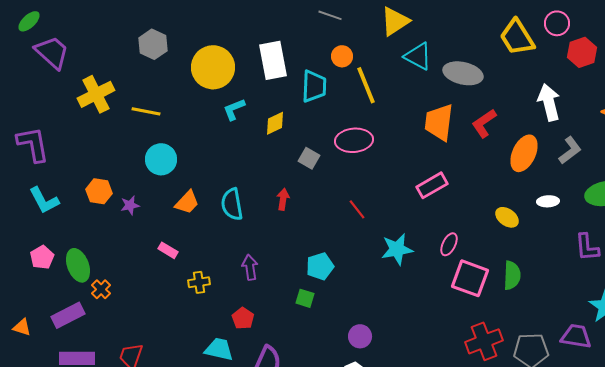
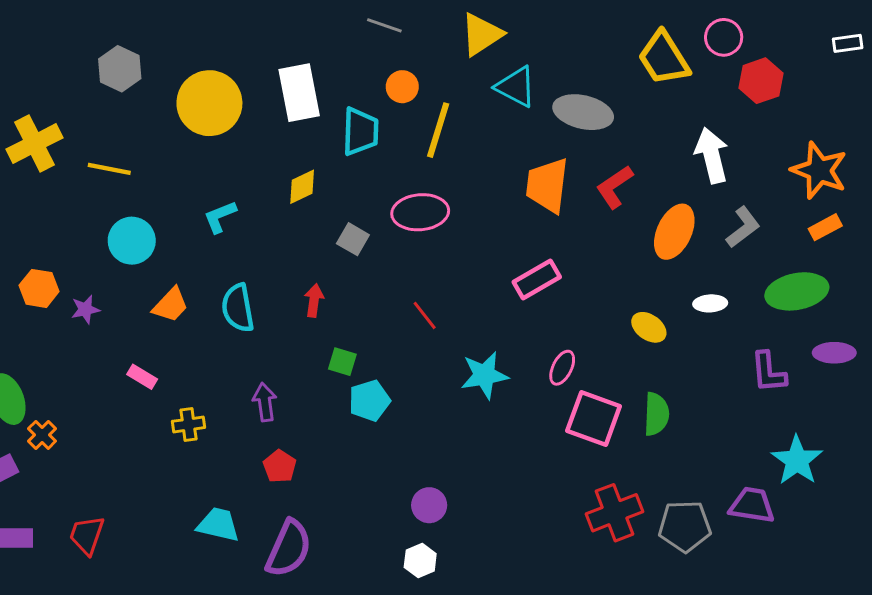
yellow line: (366, 85) -> (438, 130), turned 39
cyan L-shape: (234, 109) -> (220, 217), moved
green square: (305, 298) -> (342, 362), moved
red pentagon: (243, 318) -> (280, 466), moved

